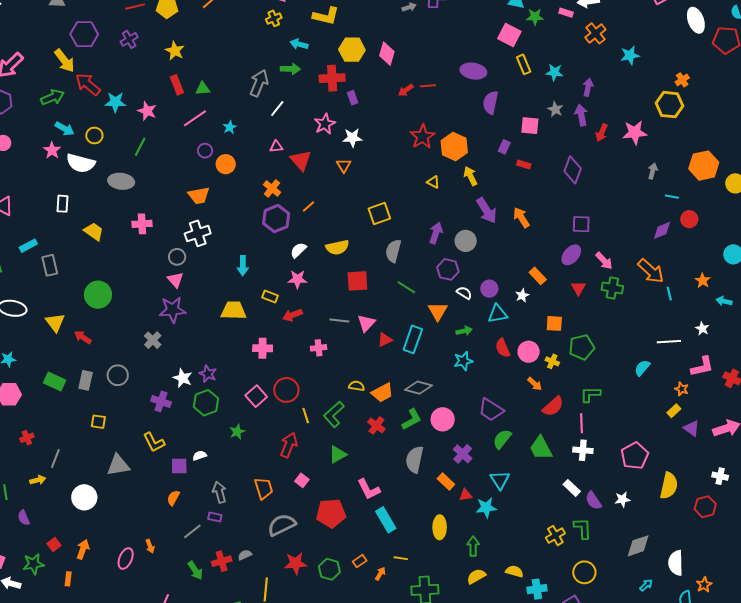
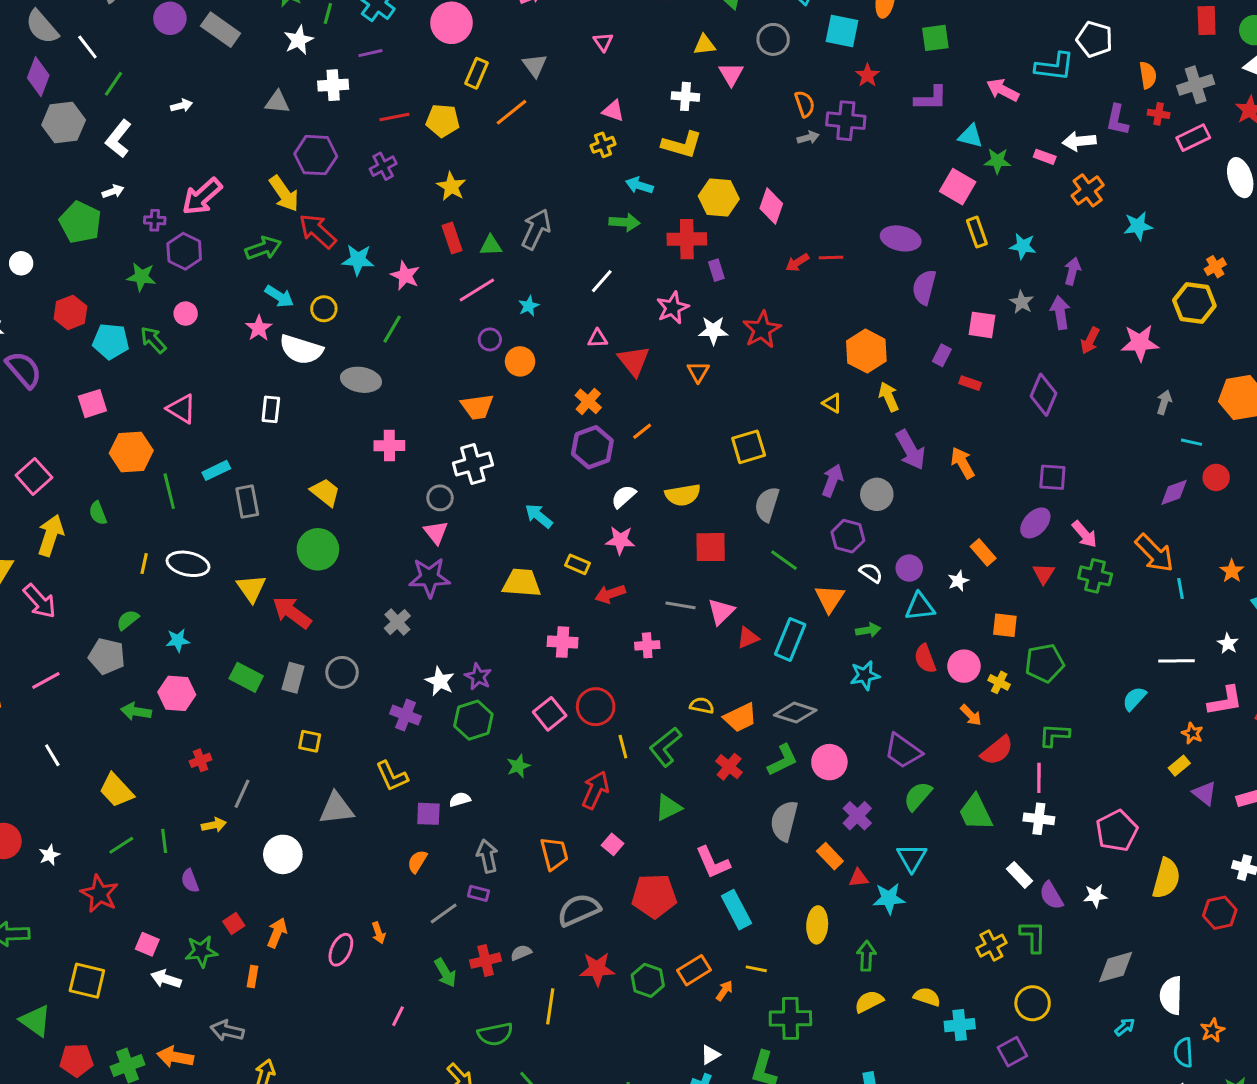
gray arrow: (259, 83) -> (536, 229), moved
red star: (423, 137) -> (762, 330), moved
yellow trapezoid: (94, 232) -> (325, 492), moved
cyan arrow: (243, 266) -> (539, 516), turned 126
red arrow: (83, 337) -> (292, 613), size x1.5
orange rectangle: (360, 561) -> (694, 970), size x1.5

